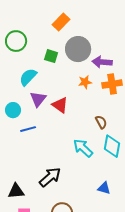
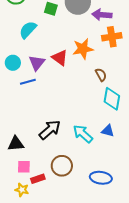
orange star: (85, 82) -> (83, 49), moved, size x1.5
purple triangle: (38, 99) -> (37, 63), moved
cyan arrow: (83, 148) -> (83, 134), moved
blue triangle: (104, 188) -> (108, 131), moved

